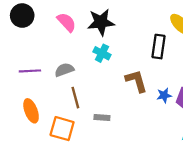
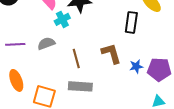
cyan cross: (102, 53) -> (62, 19), moved, turned 35
brown line: (75, 98) -> (76, 58), moved
gray rectangle: (102, 117) -> (80, 86), size x1.6

